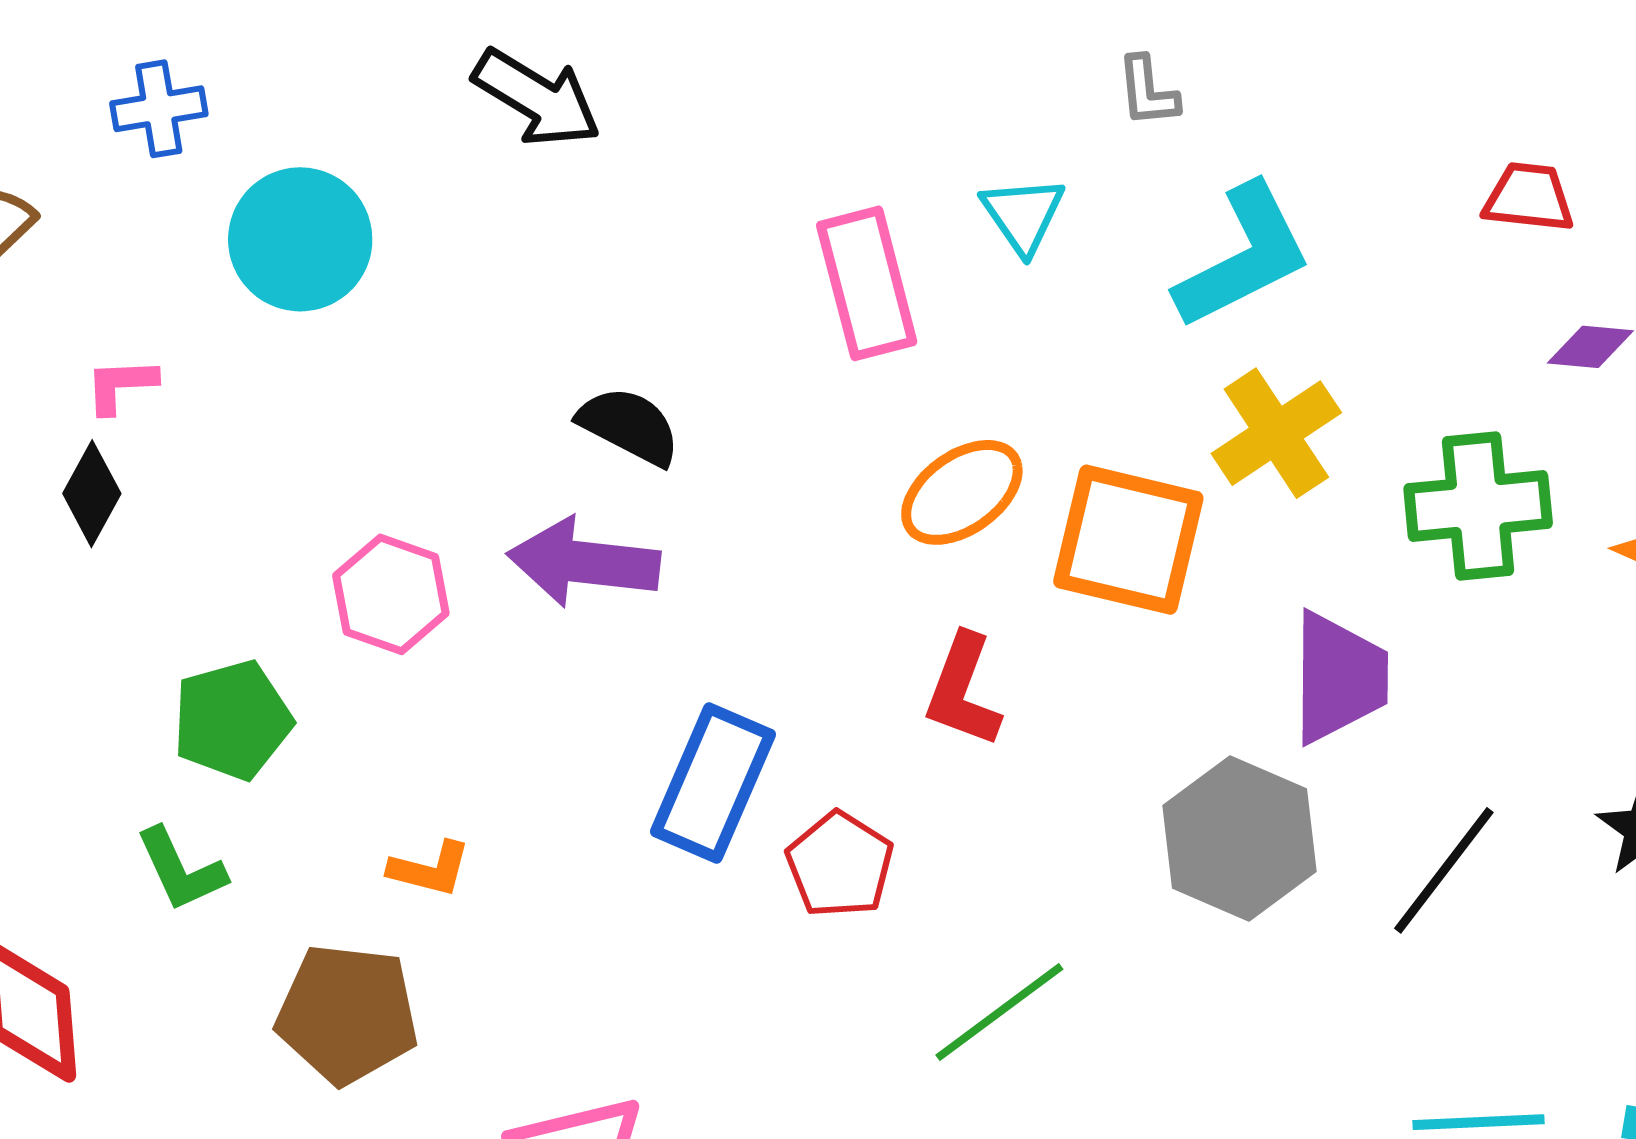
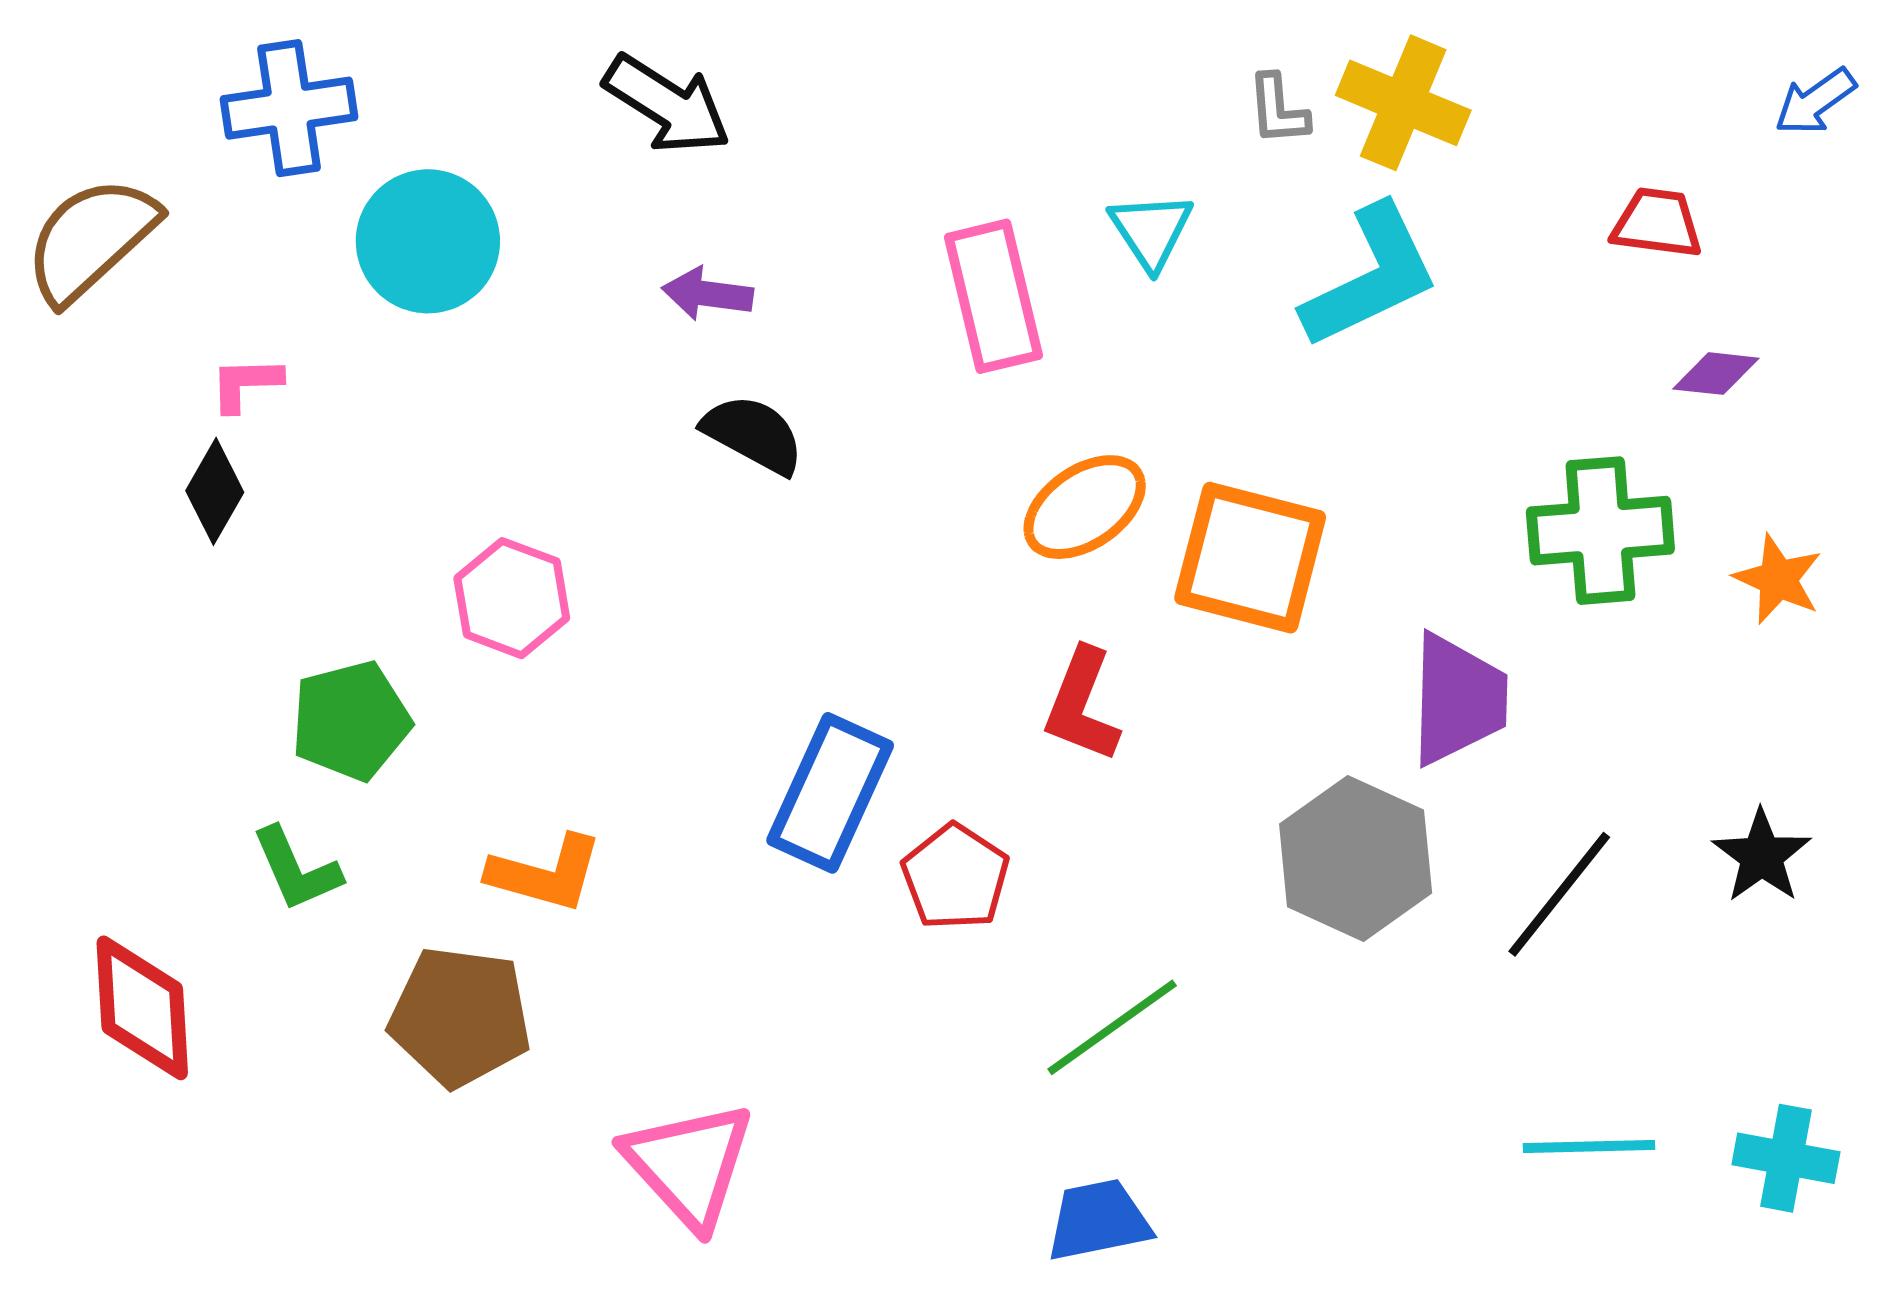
blue cross: (159, 109) -> (289, 108), size x1.4
yellow cross: (1276, 433) -> (1403, 103), moved, turned -35
purple arrow: (584, 562) -> (707, 294), moved, size x0.6
orange L-shape: (430, 869) -> (545, 873), size x1.4

